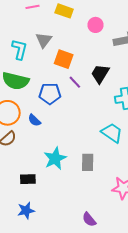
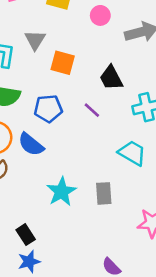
black trapezoid: (100, 74) -> (111, 78), turned -55
purple line: (75, 82) -> (92, 110), moved
blue semicircle: (34, 120) -> (31, 144), size x1.5
black rectangle: (28, 179) -> (26, 235), moved, turned 63

